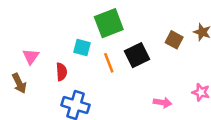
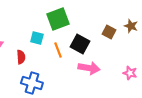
black square: (137, 55) -> (80, 44), turned -36
pink arrow: (163, 102) -> (89, 68), moved, size x1.5

